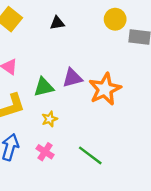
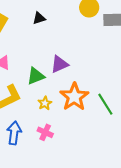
orange star: (105, 89) -> (74, 97), moved
green line: (90, 155) -> (105, 104), moved, turned 30

